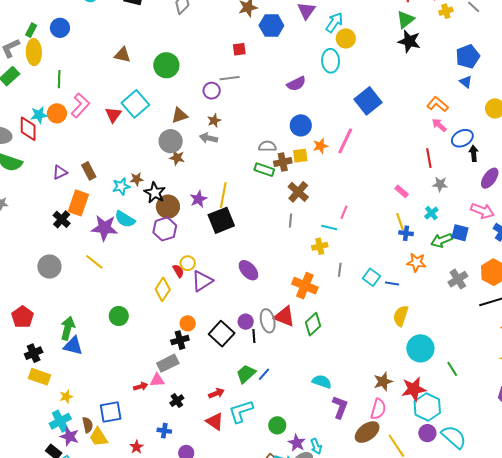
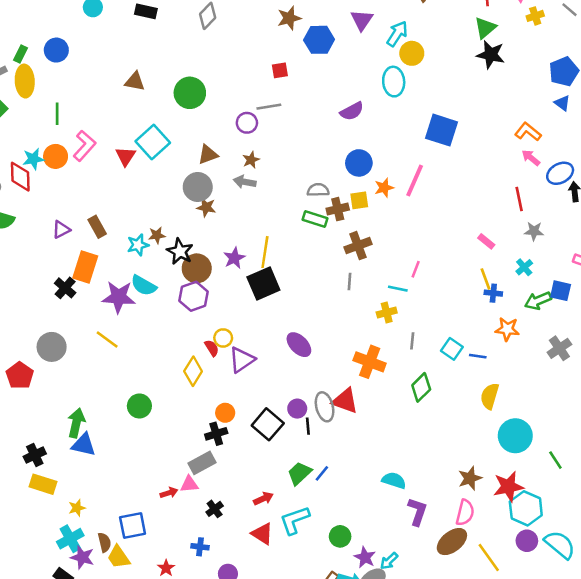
blue square: (368, 101) -> (442, 130), turned -32
brown cross: (298, 192) -> (358, 246), turned 30
red pentagon: (23, 317) -> (20, 375), moved
green diamond: (313, 324) -> (421, 387), moved
cyan arrow: (316, 446) -> (389, 561), turned 70

